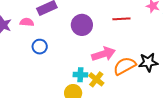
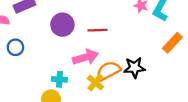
red line: (121, 19) -> (98, 30), moved
yellow cross: (96, 79) -> (95, 83), moved

